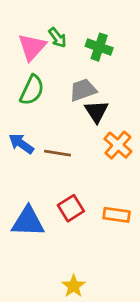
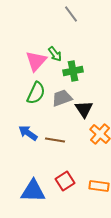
green cross: (99, 47) -> (73, 71), moved, turned -30
gray trapezoid: (83, 90) -> (62, 98), moved

